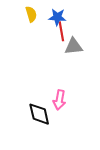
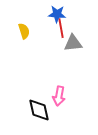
yellow semicircle: (31, 14) -> (24, 31), moved

